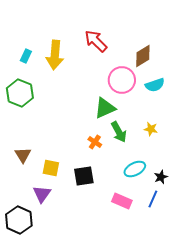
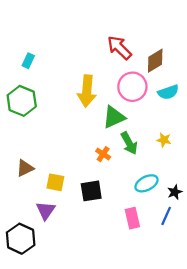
red arrow: (96, 41) -> (119, 48), moved
yellow arrow: (55, 55) -> (87, 91), moved
brown triangle: (23, 155) -> (25, 168), turned 36
pink rectangle: (122, 201) -> (132, 218), turned 54

